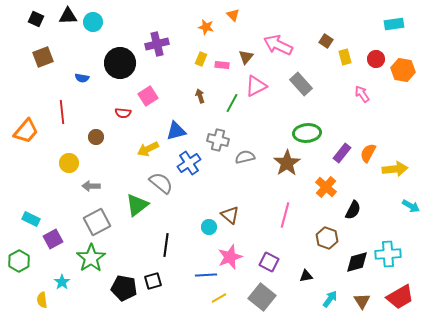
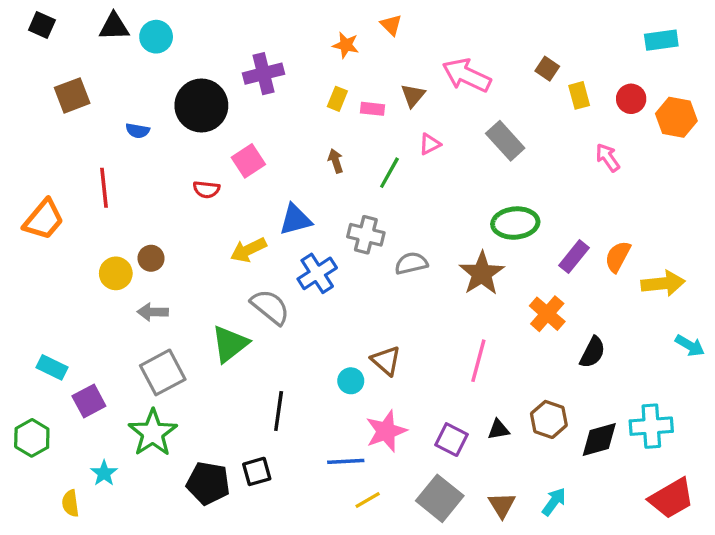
black square: (36, 19) -> (42, 25), moved
pink triangle: (256, 86) -> (430, 144), size x0.6
brown circle: (96, 137) -> (151, 258), moved
brown hexagon: (327, 238) -> (549, 419), moved
black triangle: (306, 276) -> (499, 429), moved
brown triangle: (362, 301) -> (502, 505), moved

